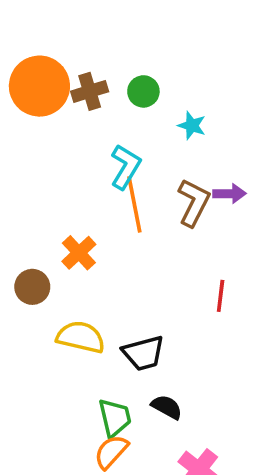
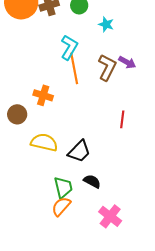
purple arrow: (229, 194) -> (127, 62), turned 30
orange cross: (79, 253) -> (43, 95), turned -30
black trapezoid: (143, 353) -> (79, 151), turned -30

